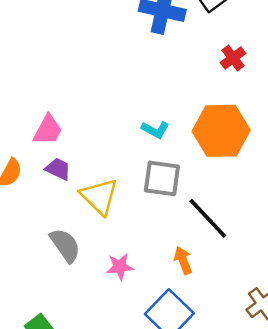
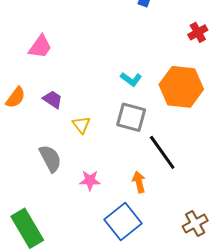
pink trapezoid: (48, 130) -> (40, 47), moved
yellow triangle: (99, 196) -> (81, 125), size x0.6

